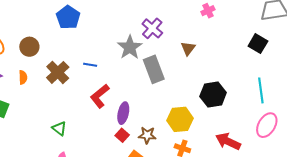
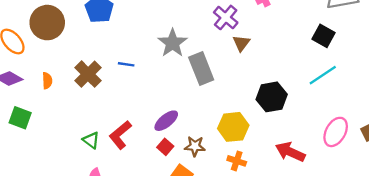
purple cross: (152, 28) -> (226, 17), moved
brown circle: (29, 47) -> (47, 23), moved, size x1.5
cyan line: (261, 90) -> (323, 75), moved, turned 65
red L-shape: (100, 96) -> (120, 135), moved
purple ellipse: (123, 113) -> (166, 121), turned 40

